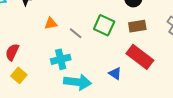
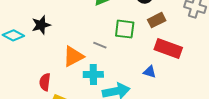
orange triangle: (51, 23) -> (73, 56), moved, size x1.6
cyan cross: (61, 59) -> (93, 74), turned 30

